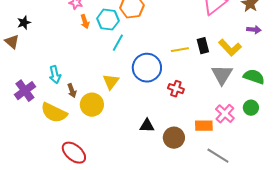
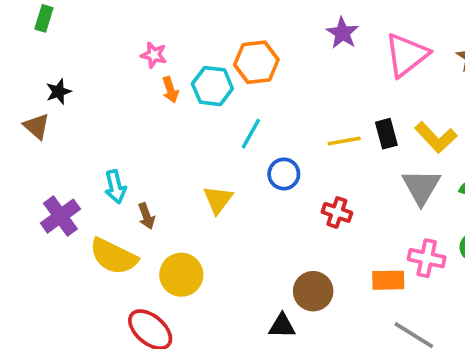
cyan line: (118, 43) -> (251, 134), moved
blue circle: (147, 68) -> (284, 174), size x0.6
yellow circle: (92, 105) -> (181, 275), moved
pink cross: (225, 114) -> (427, 258), turned -30
black triangle: (147, 126) -> (282, 326), moved
brown circle: (174, 138) -> (313, 291), moved

